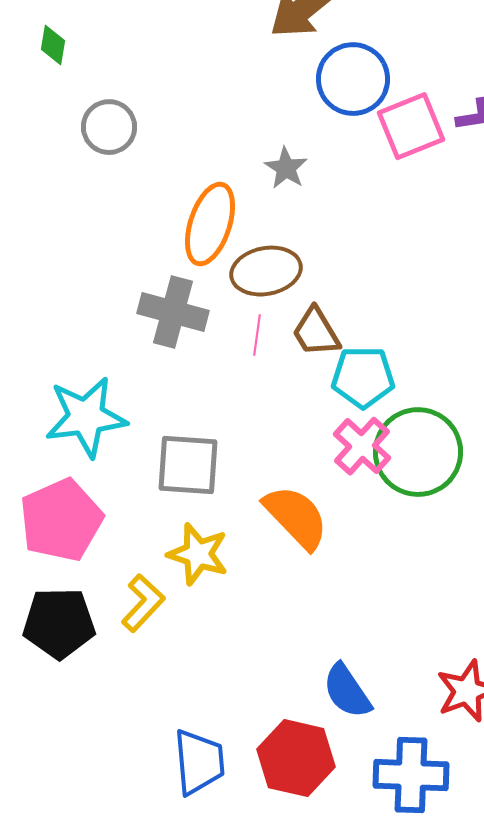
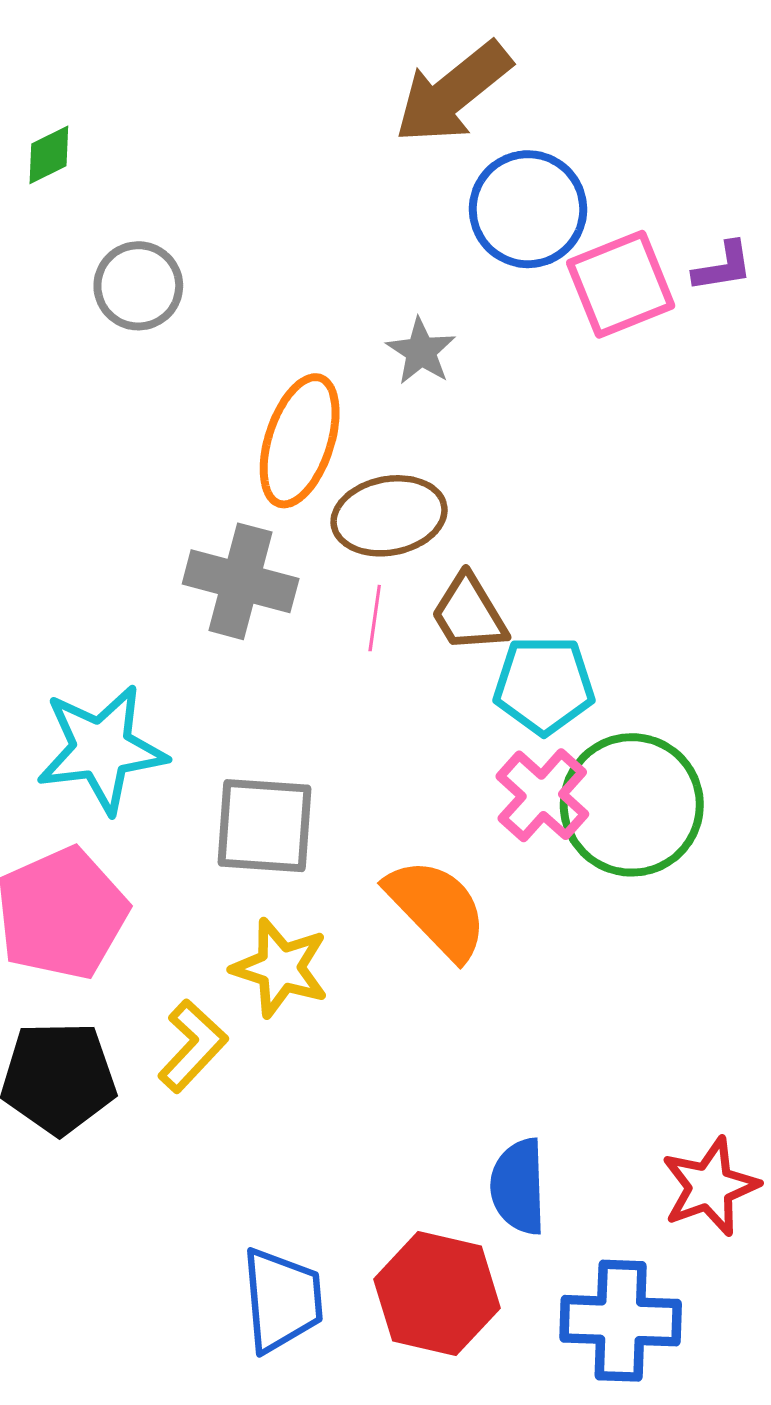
green diamond: (53, 45) -> (49, 155), turned 54
blue semicircle: (347, 691) -> (518, 1187), turned 32

